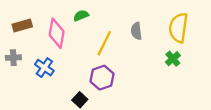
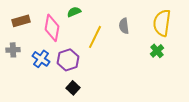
purple hexagon: (102, 78) -> (68, 60), moved

